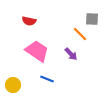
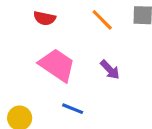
orange line: (80, 34) -> (102, 20), moved

